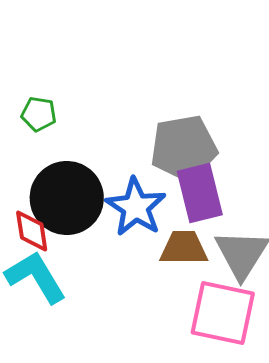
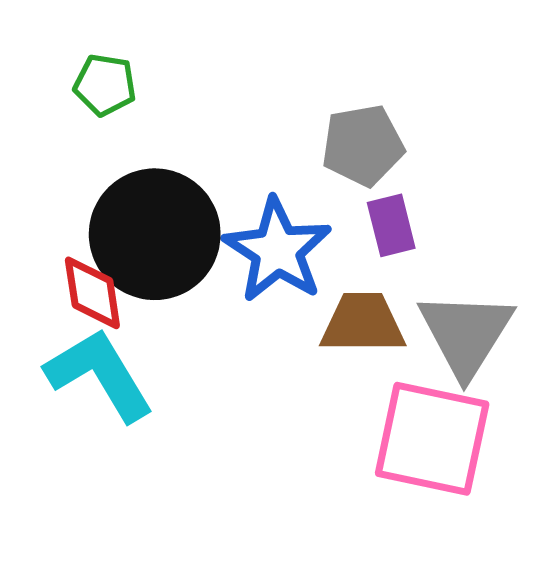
gray pentagon: (184, 148) -> (363, 145), size x0.7
purple rectangle: (200, 193) -> (391, 225), size x0.6

